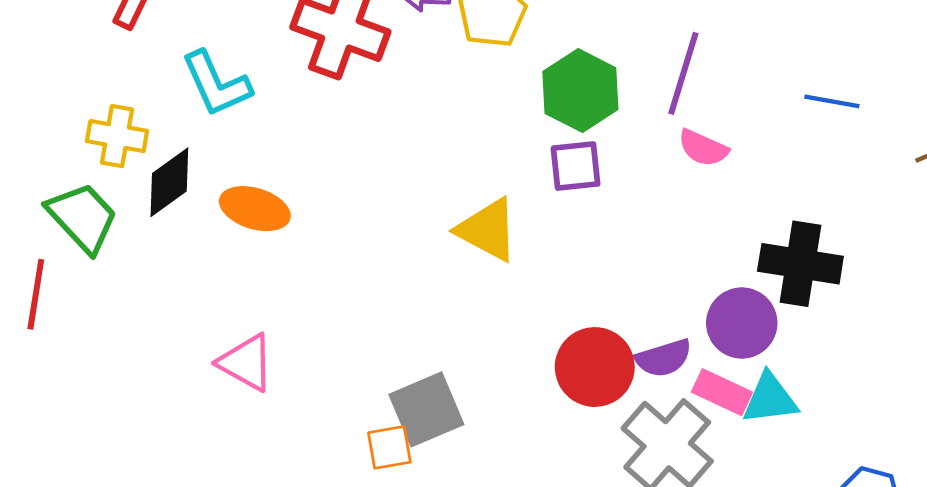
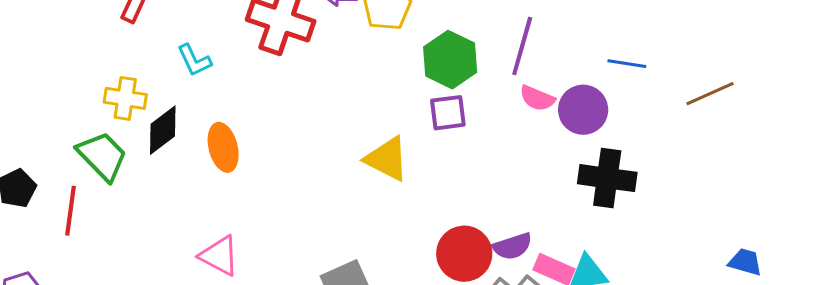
cyan L-shape: (216, 84) -> (194, 60), size x0.7
orange ellipse: (255, 209) -> (223, 147), turned 60
purple circle: (742, 323) -> (583, 110), moved

